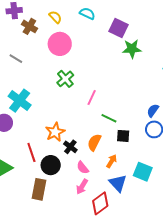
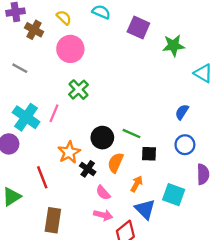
green star: (132, 49) -> (174, 46), moved
pink line: (92, 97) -> (54, 113), moved
blue semicircle: (153, 110) -> (182, 112), moved
black circle: (51, 165) -> (102, 138), moved
pink arrow: (82, 187) -> (103, 215), turned -105

